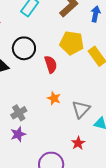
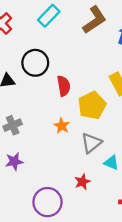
yellow pentagon: (72, 43) -> (92, 105), moved, turned 30
gray cross: (19, 113) -> (13, 125), moved

